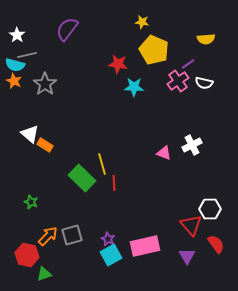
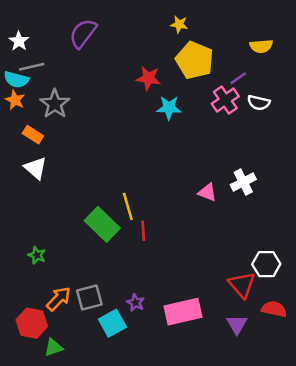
orange rectangle: (45, 145) -> (33, 135), moved
red semicircle: (216, 244) -> (274, 309), turned -42
cyan square: (111, 255) -> (112, 323), moved

